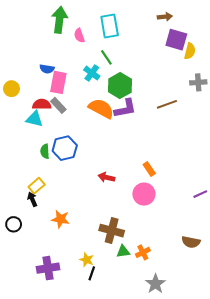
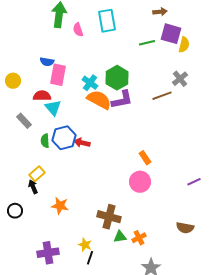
green line: (106, 57) -> (147, 43), moved, turned -70
cyan cross: (92, 73) -> (90, 83), moved
gray cross: (198, 82) -> (180, 79), moved, turned -35
gray rectangle: (58, 105) -> (24, 121), moved
cyan triangle: (34, 119) -> (53, 108), moved, turned 36
red arrow: (106, 177) -> (82, 143), moved

